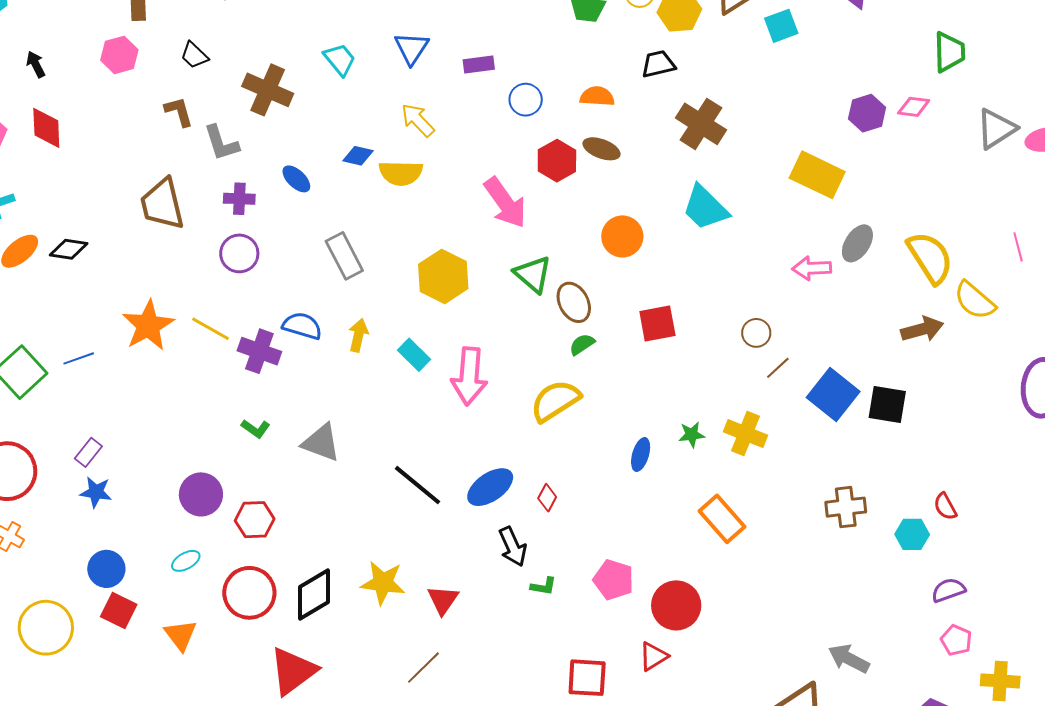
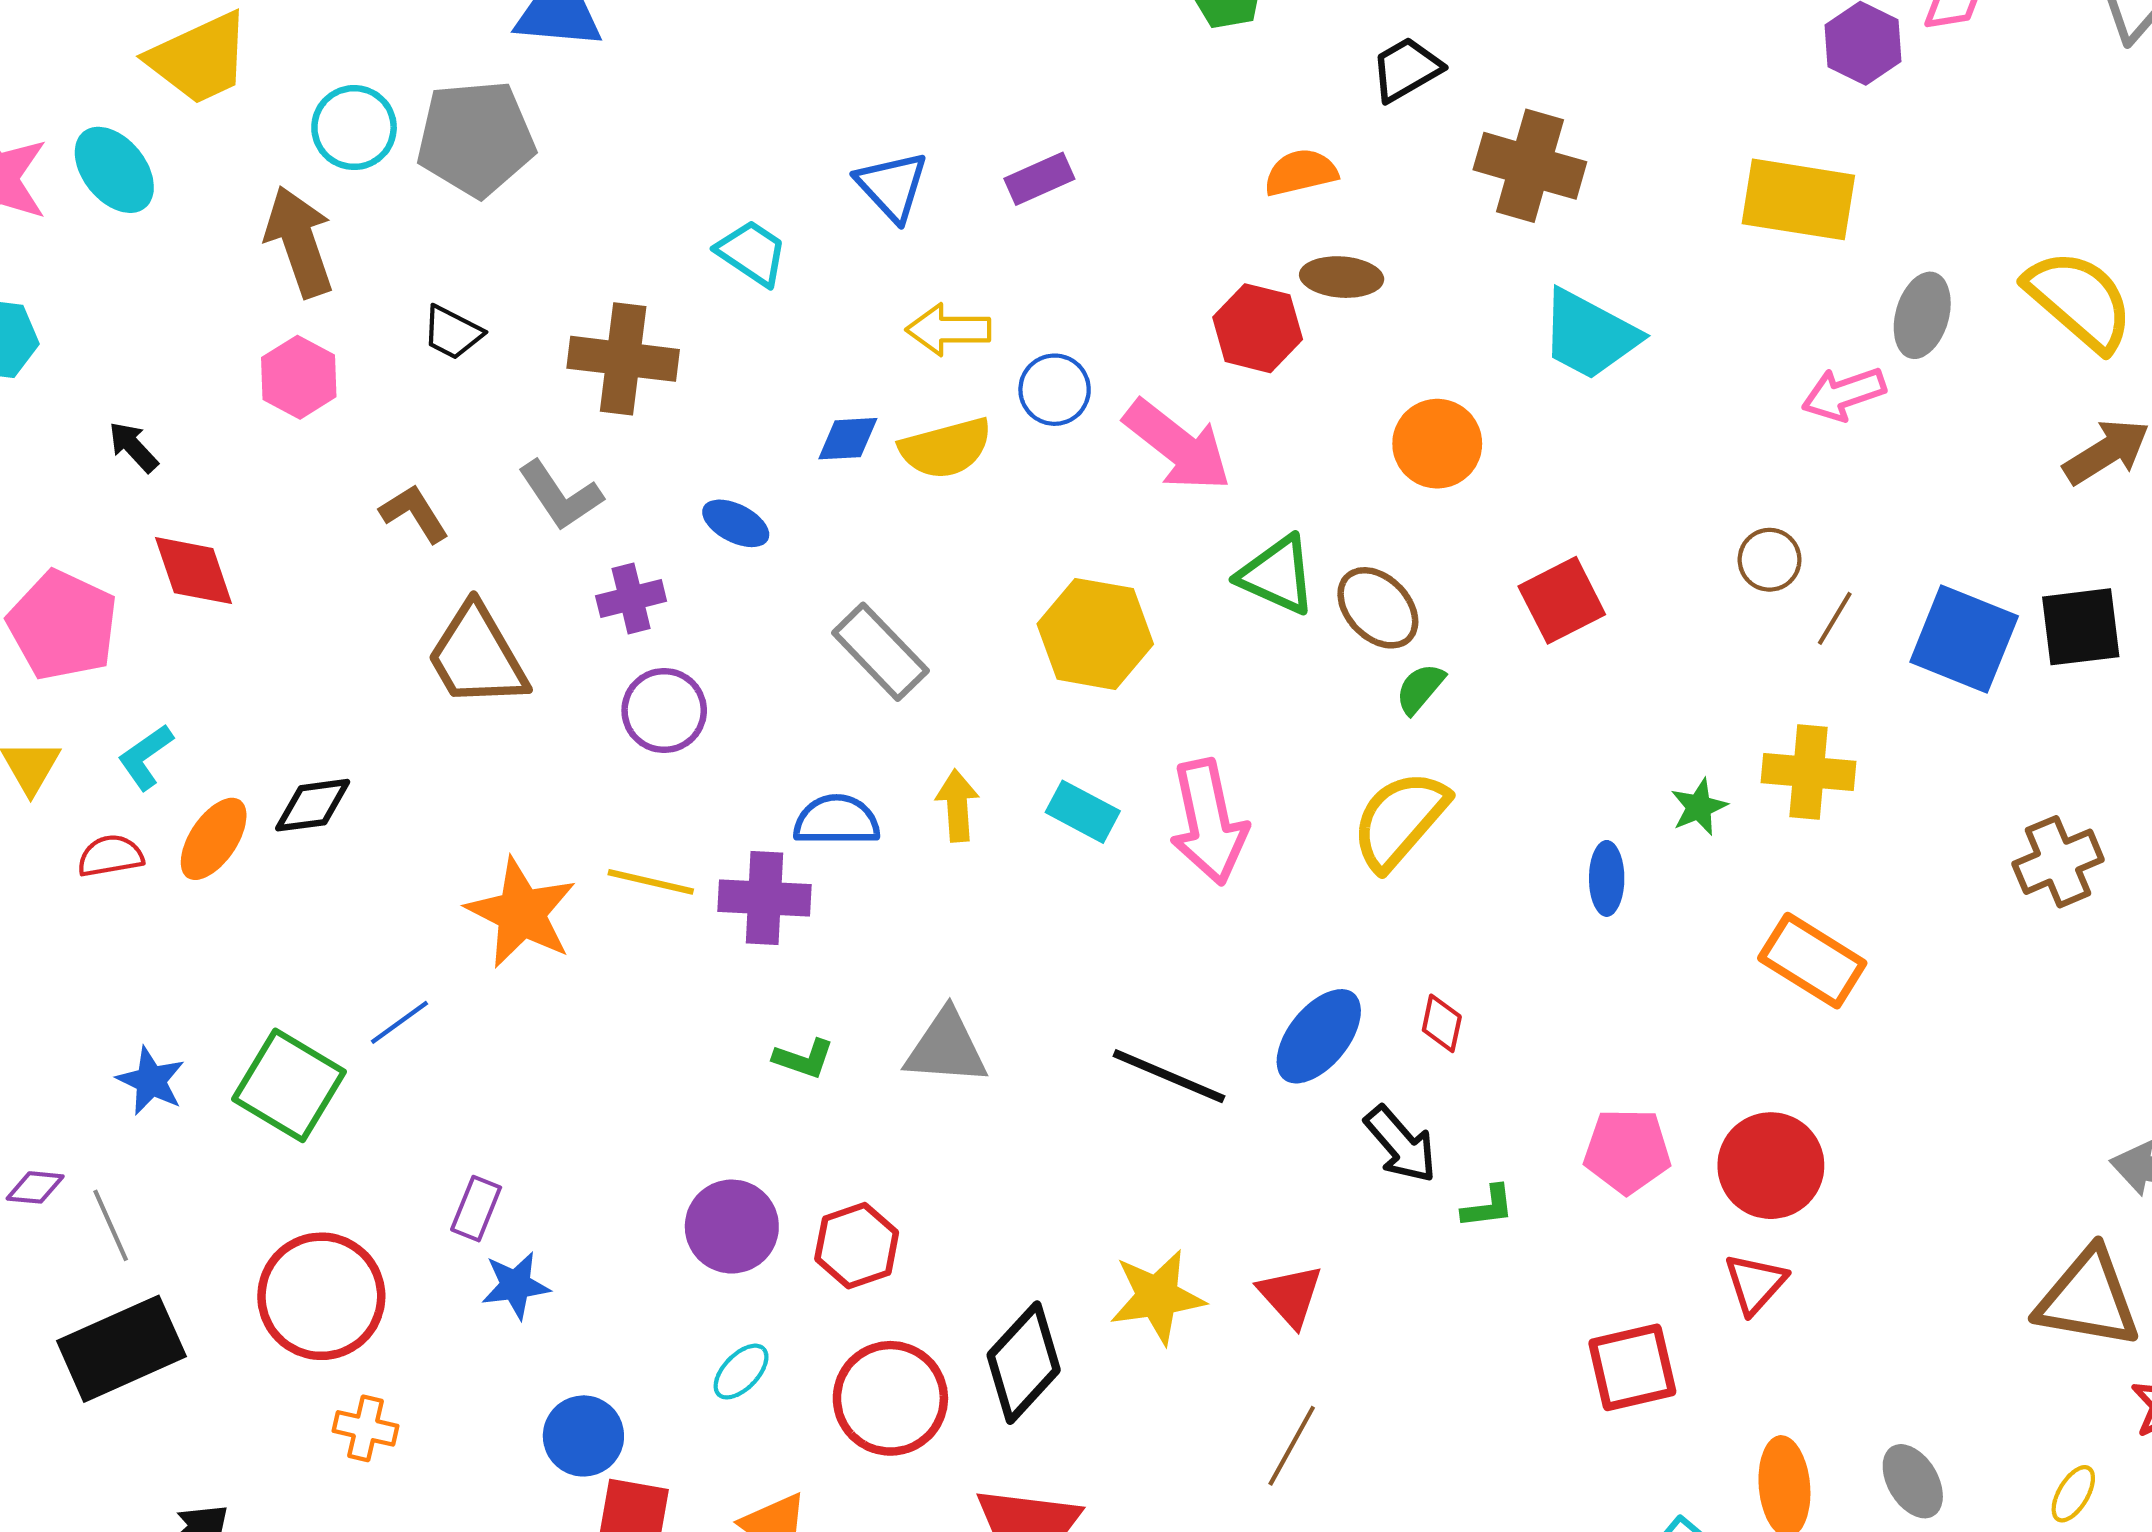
blue circle: (526, 100) -> (1055, 390), moved
brown L-shape: (179, 112) -> (414, 513), moved
yellow arrow: (418, 120) -> (948, 330), turned -30

